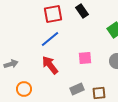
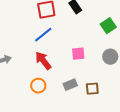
orange circle: (24, 89) -> (38, 86), moved

